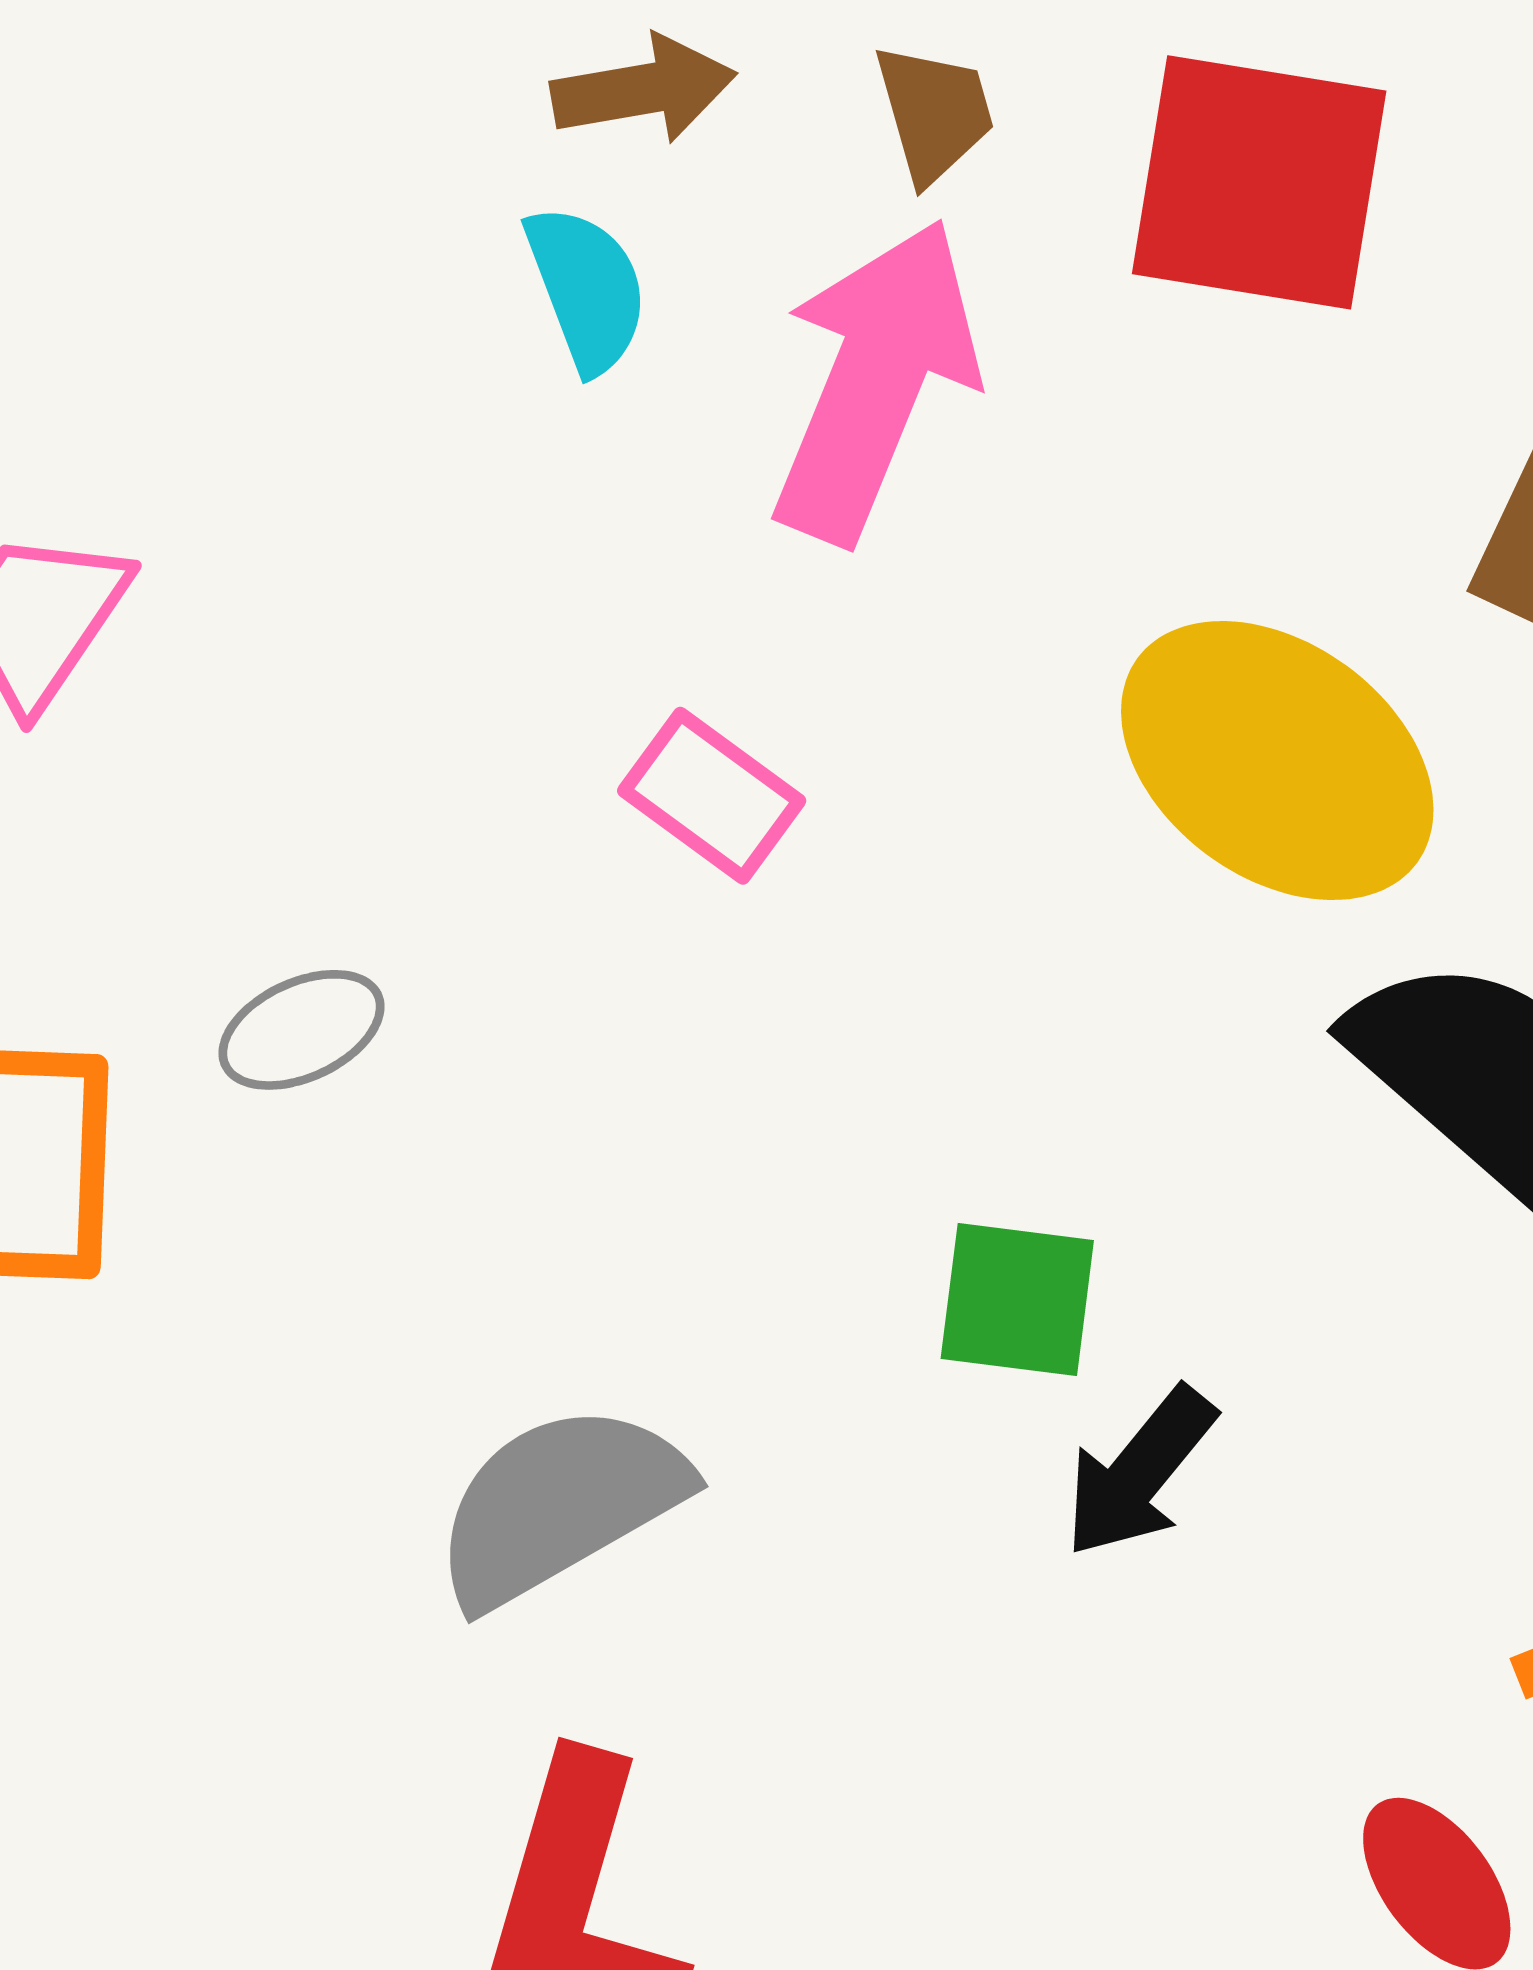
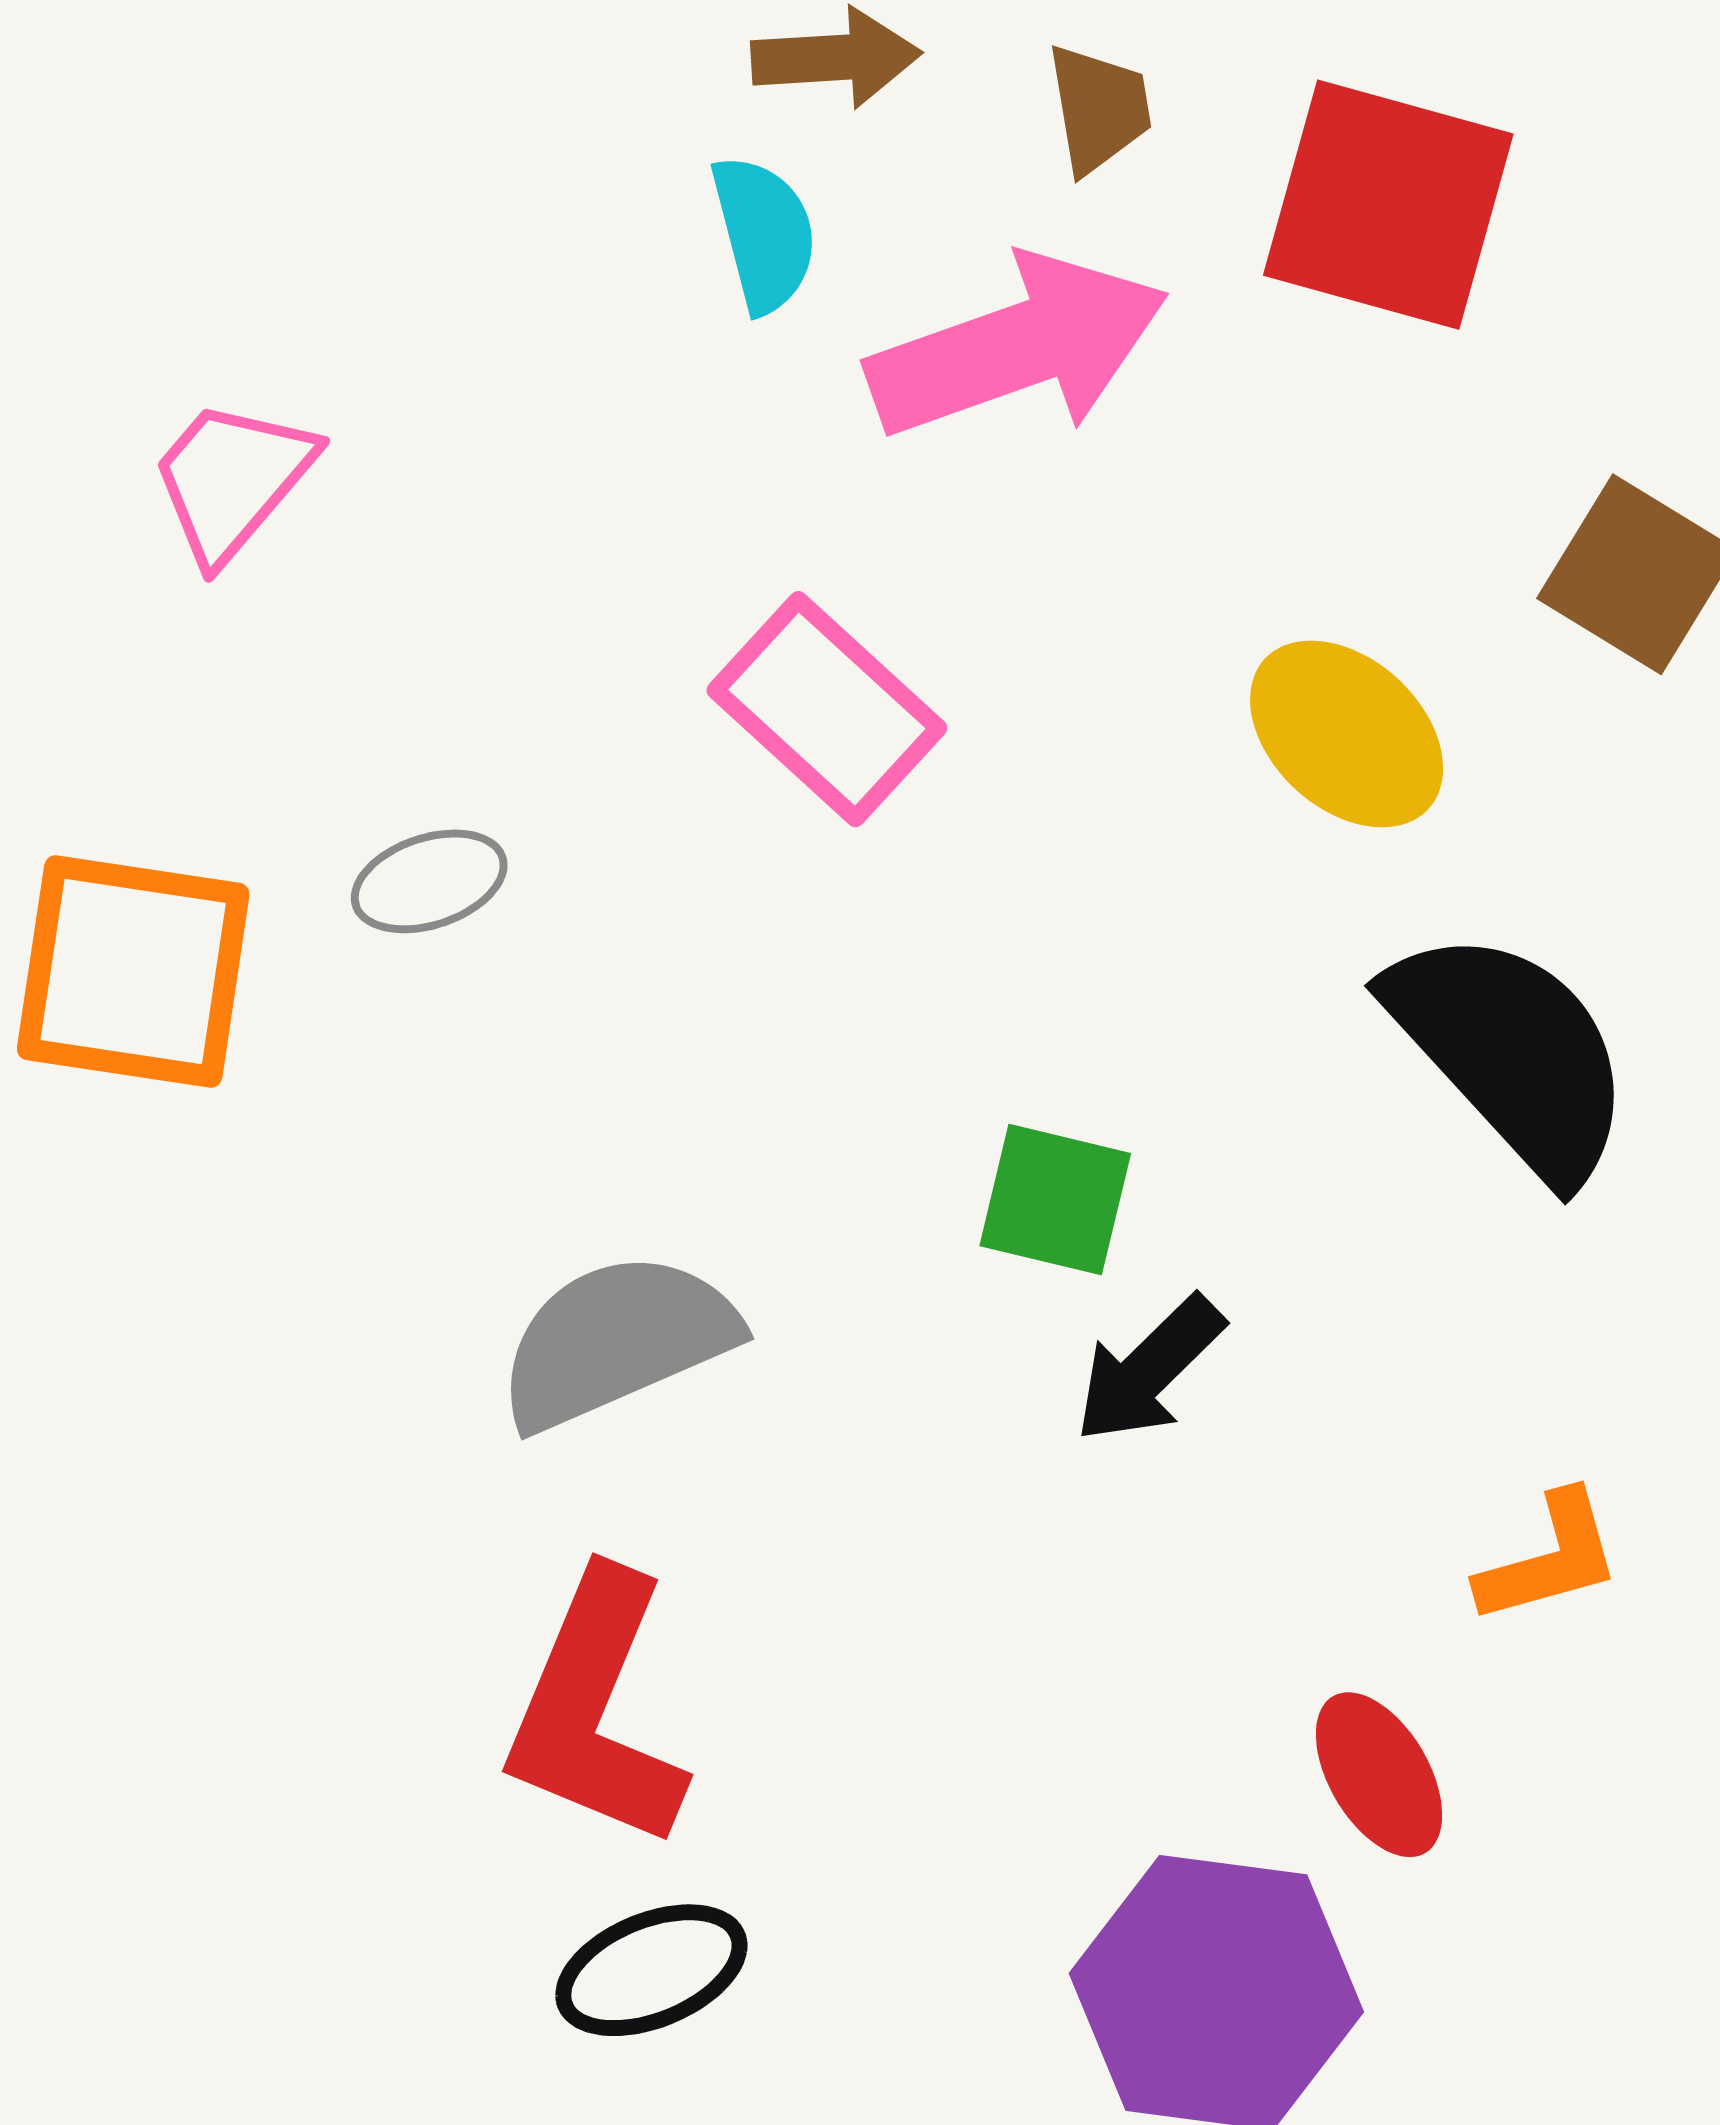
pink arrow: (875, 381) -> (1018, 347), turned 42
yellow ellipse: (1277, 761) -> (1347, 734), size x0.7
pink rectangle: (712, 796) -> (827, 709), size x1.4

